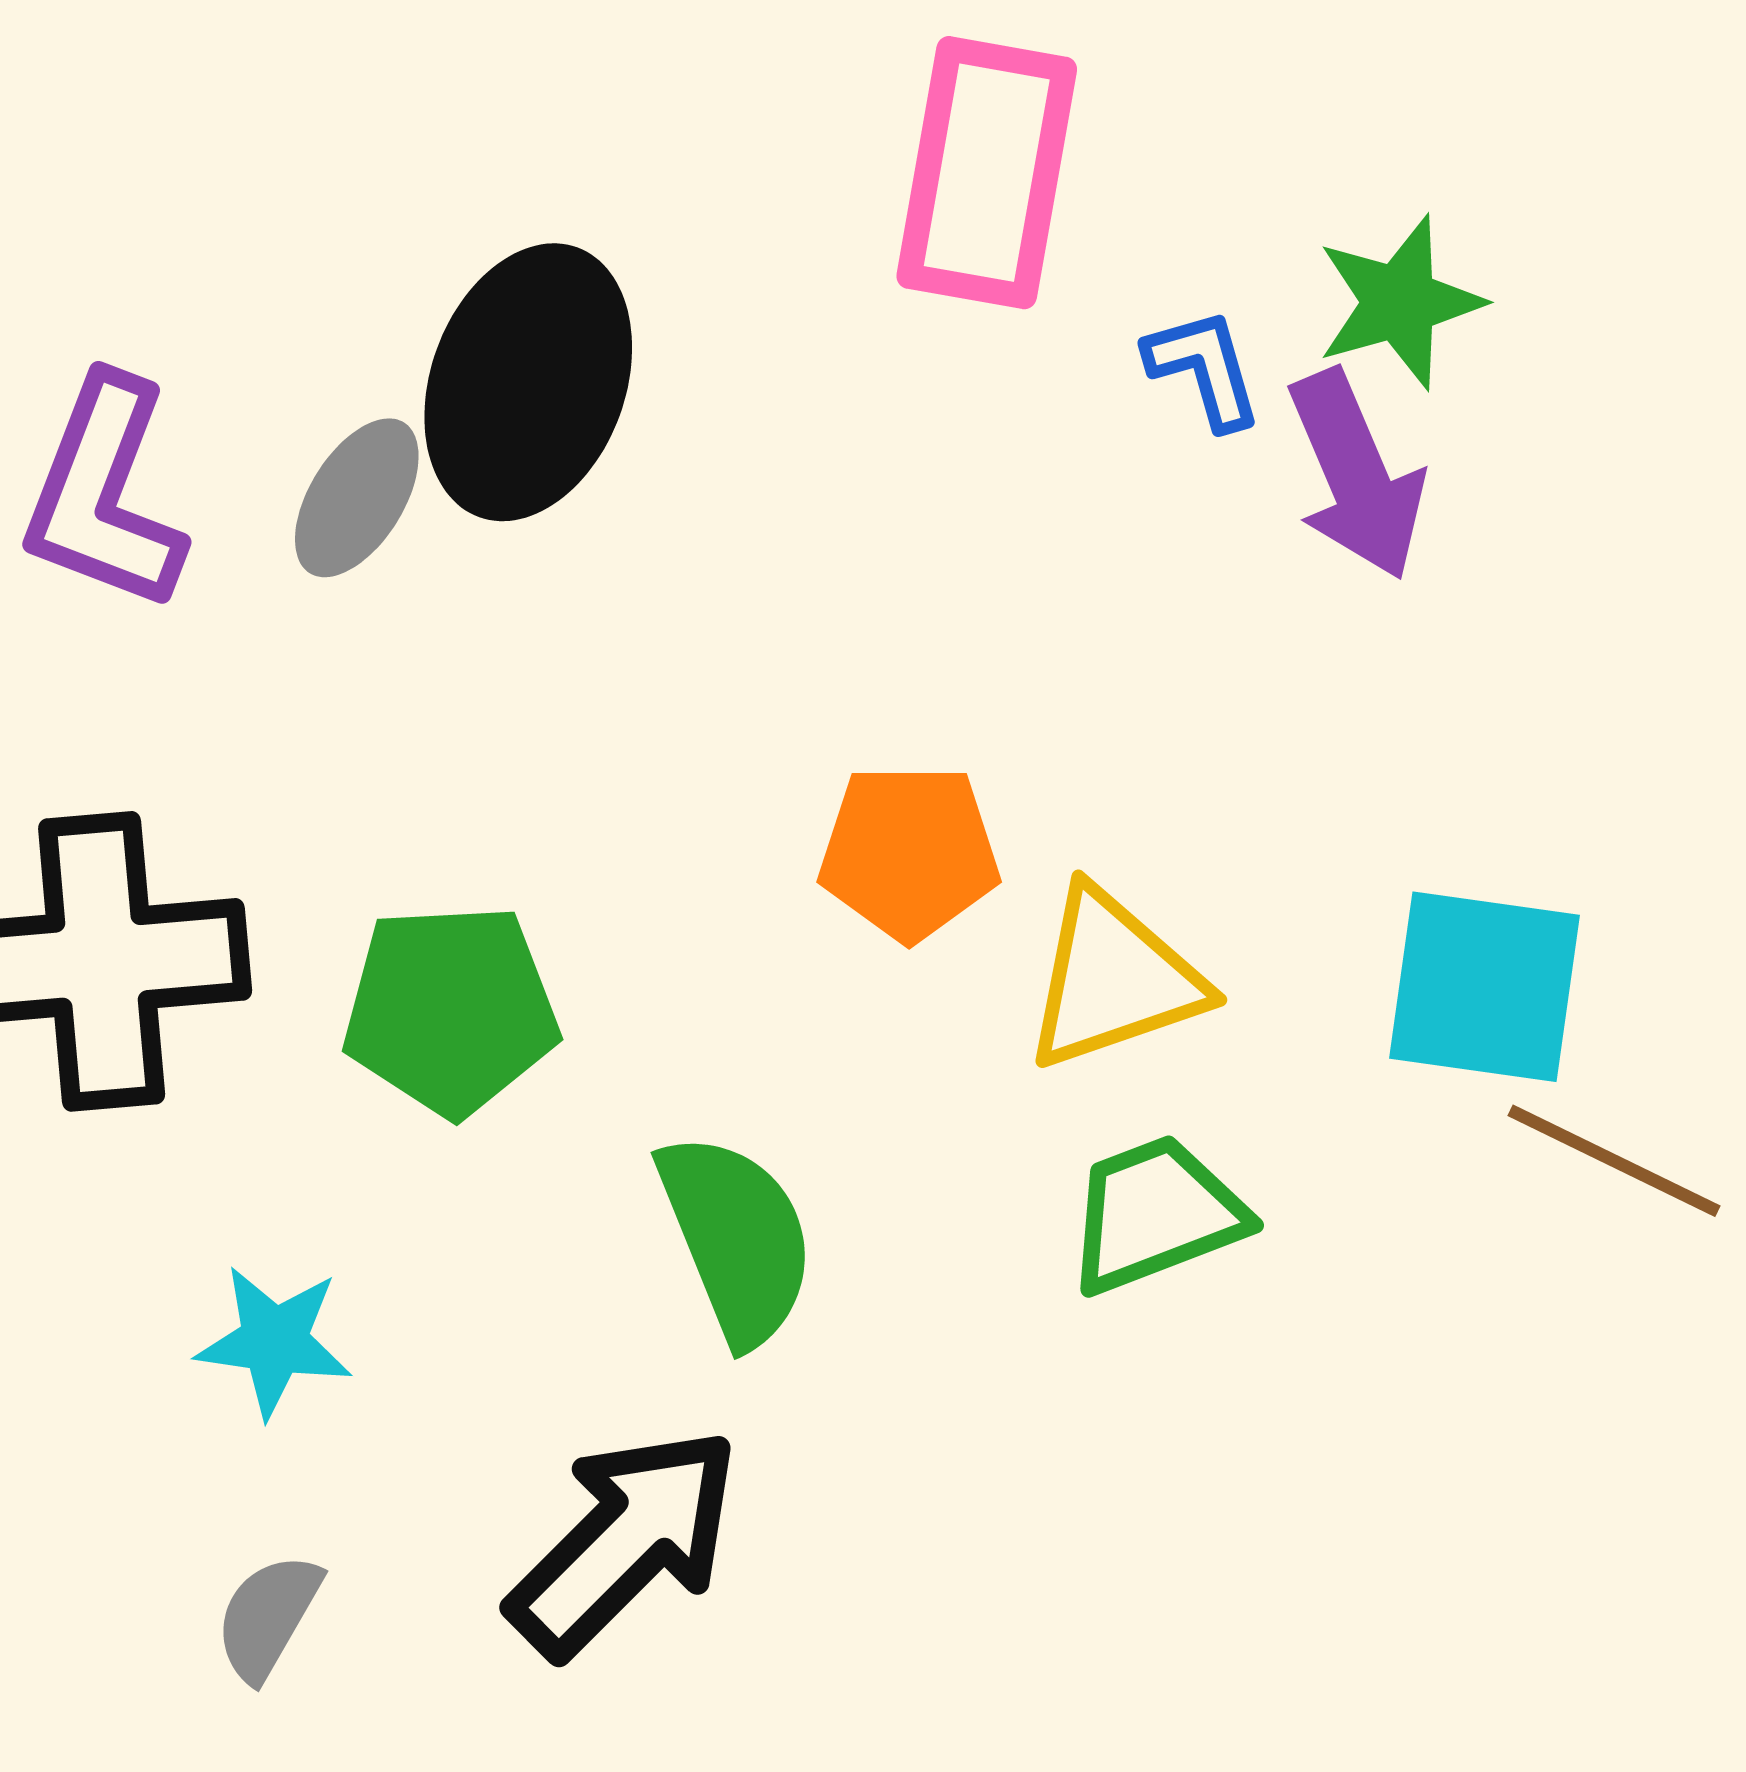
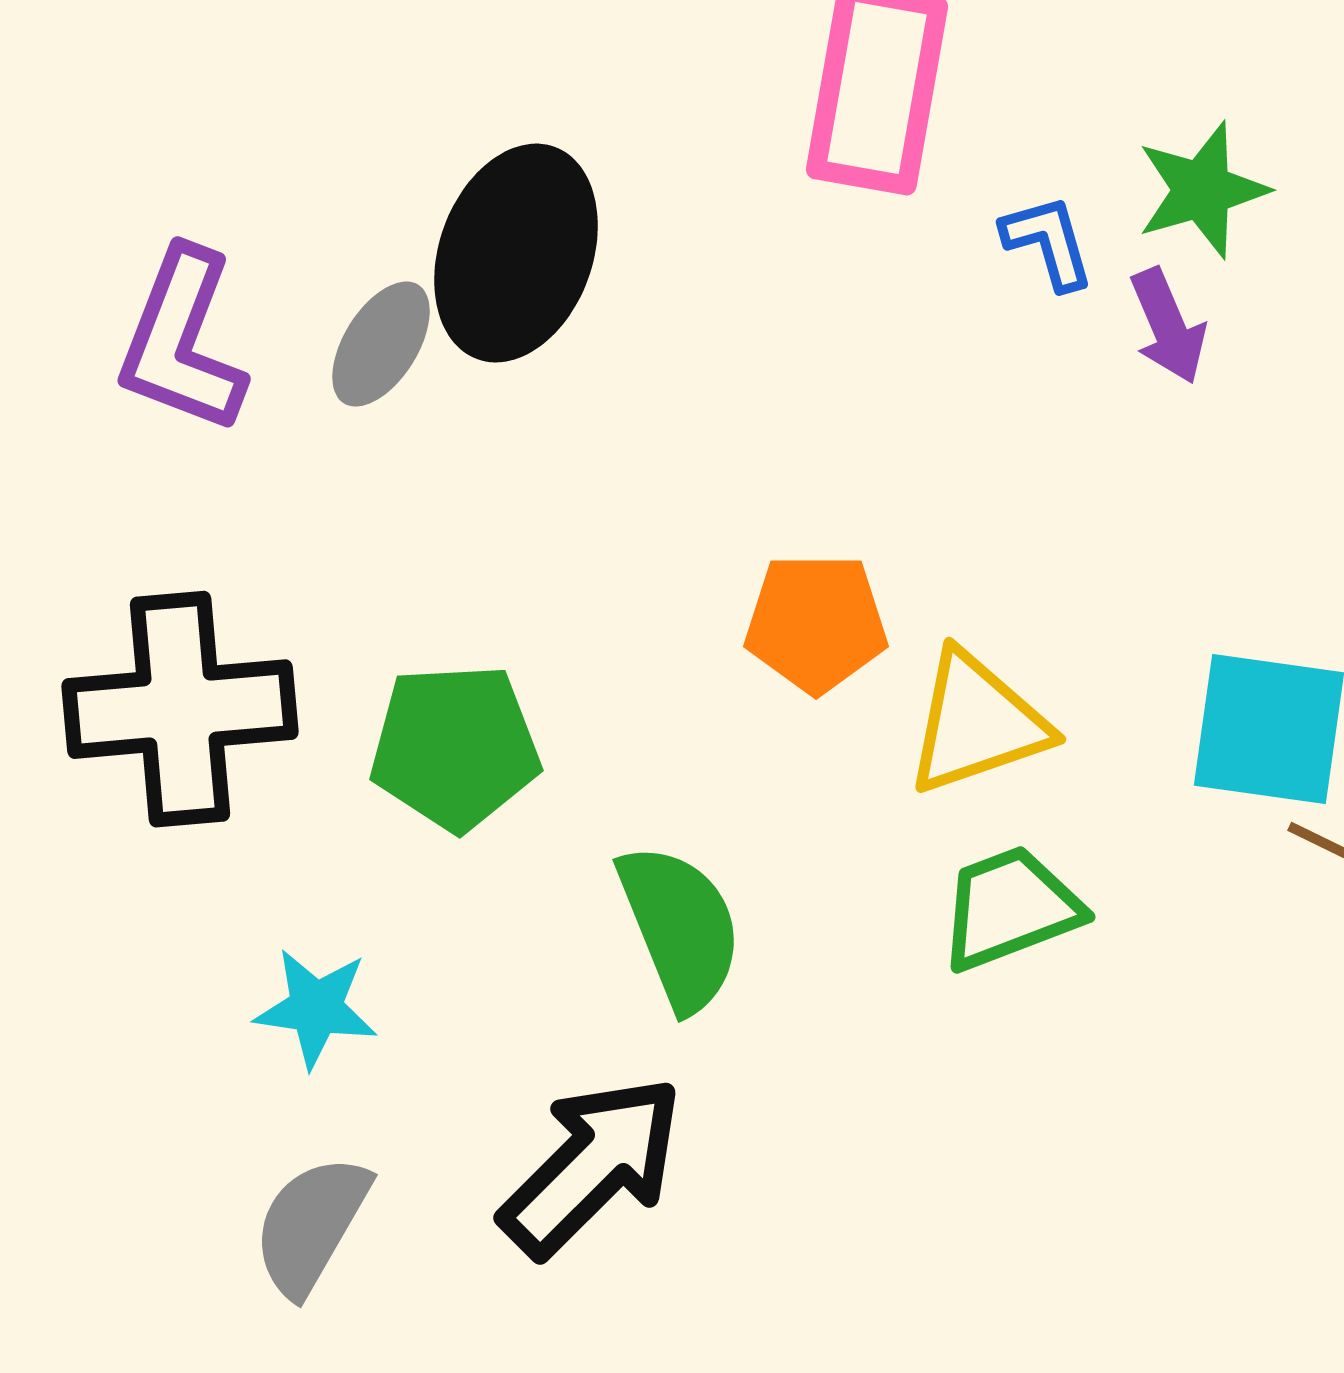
purple arrow: (1356, 475) -> (1168, 326), size x0.7
gray semicircle: (268, 1617) -> (311, 1225), size x1.4

